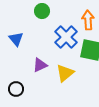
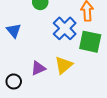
purple triangle: (40, 65) -> (38, 68), moved

